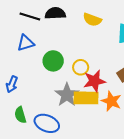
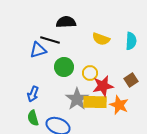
black line: (30, 16) -> (50, 40), moved
yellow semicircle: (92, 20) -> (101, 39), moved
blue arrow: (12, 84) -> (33, 94), moved

